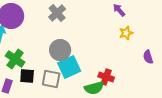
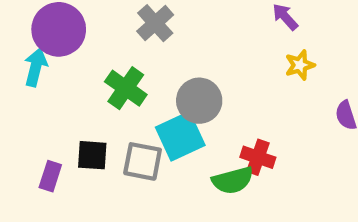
gray circle: (60, 50) -> (199, 101), moved
green cross: (15, 59) -> (126, 88), moved

